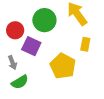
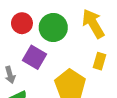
red circle: (15, 30) -> (22, 23), moved

